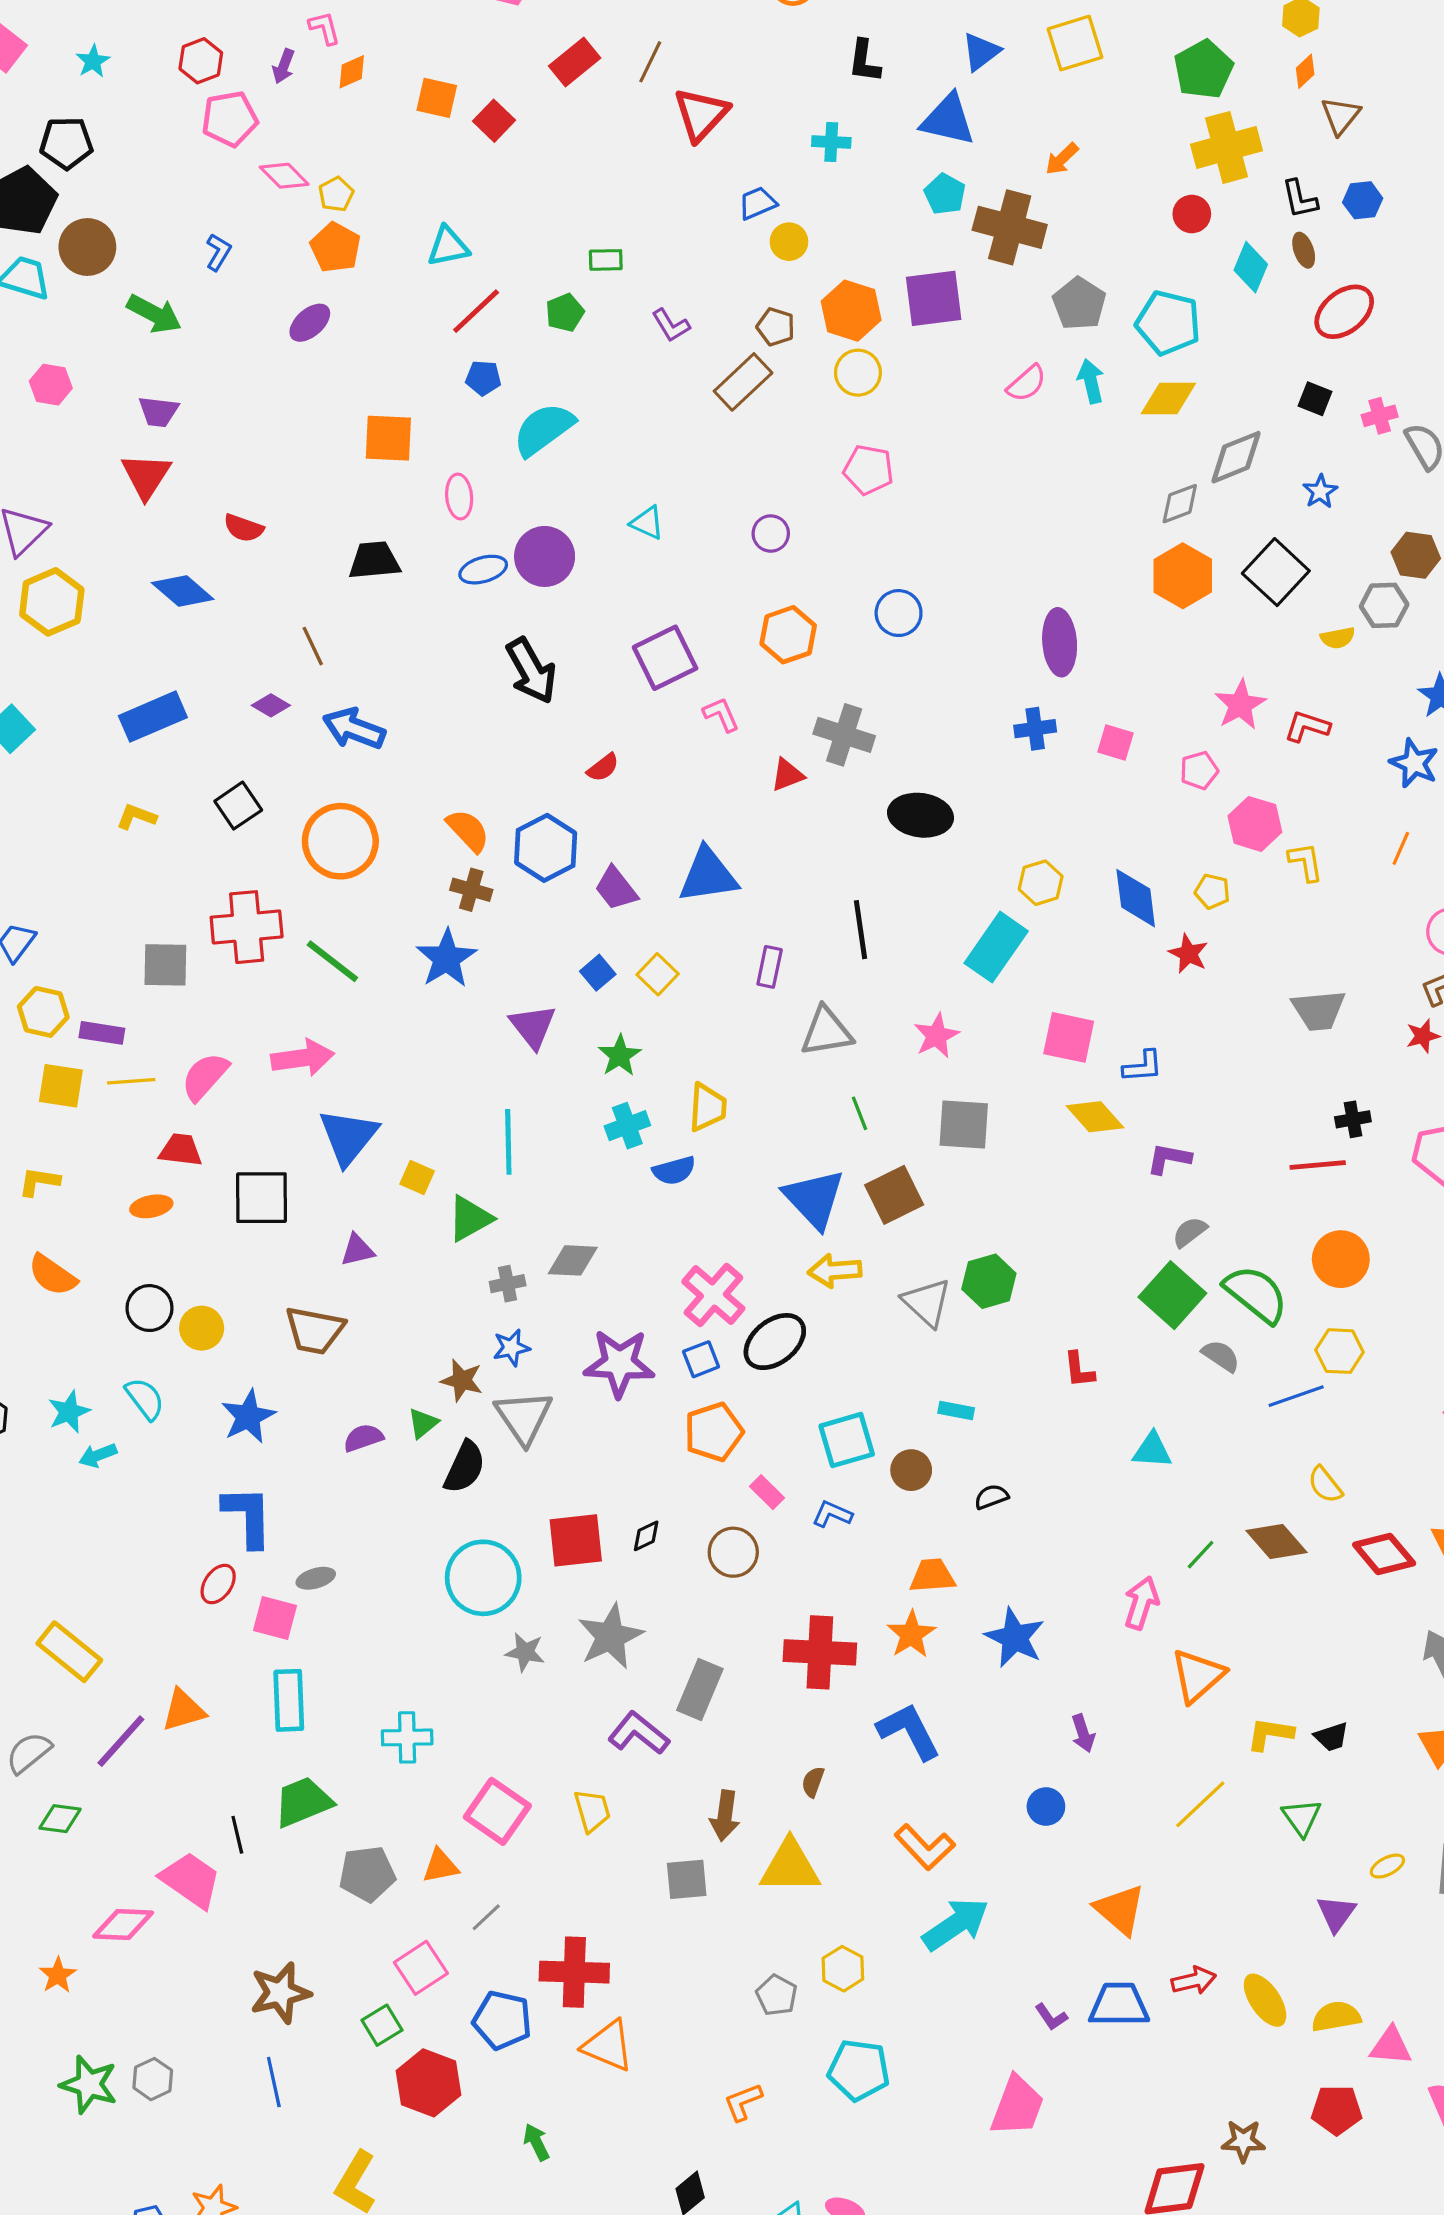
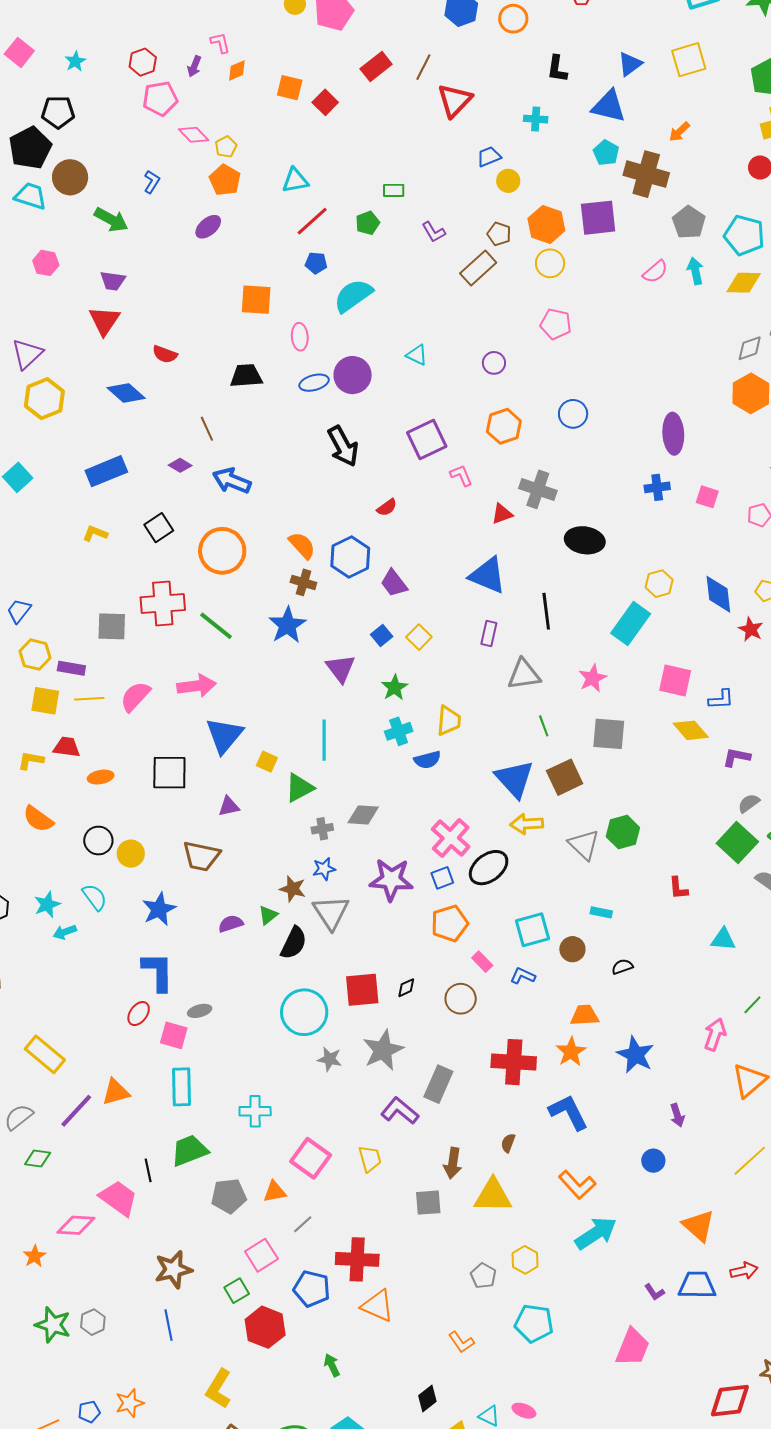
blue triangle: (708, 875) -> (488, 575), moved, turned 30
red trapezoid: (181, 1150) -> (67, 747), moved
orange L-shape: (743, 2102) -> (461, 1342), turned -104

